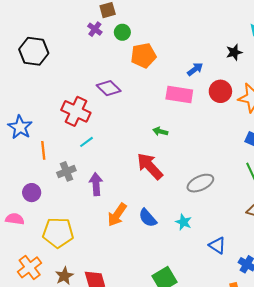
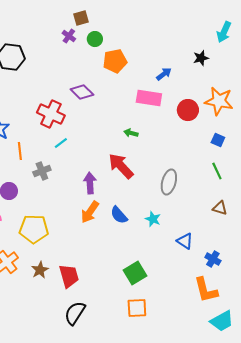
red circle: (220, 91) -> (188, 110), moved
gray ellipse: (200, 183) -> (169, 182), turned -50
purple arrow: (96, 184) -> (90, 183), moved

